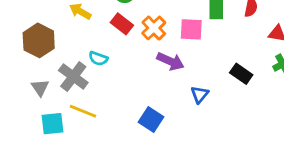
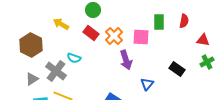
purple arrow: (170, 61) -> (126, 60), turned 48
gray triangle: (40, 88) -> (32, 79), turned 32

